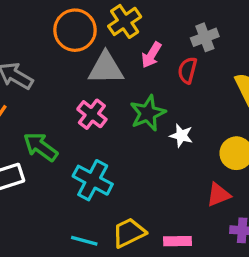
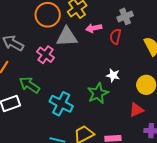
pink arrow: (151, 55) -> (94, 28), turned 49
green star: (148, 113) -> (98, 93), moved
pink cross: (92, 114) -> (46, 55), moved

